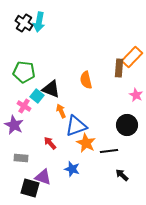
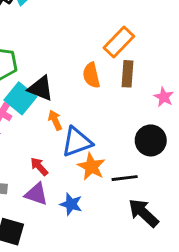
orange rectangle: (132, 57) -> (119, 42), moved
brown rectangle: (119, 68) -> (128, 74), moved
cyan square: (37, 96) -> (20, 98), size x1.5
black arrow: (122, 175) -> (143, 213), size x1.6
purple triangle: (43, 177) -> (36, 194), moved

